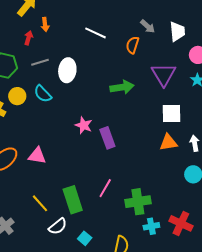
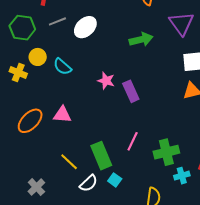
white ellipse: (67, 70) -> (85, 27), turned 45
cyan semicircle: (43, 94) -> (62, 67), moved
cyan square: (85, 238) -> (115, 180), moved

